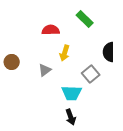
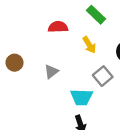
yellow arrow: (65, 53) -> (89, 45), moved, turned -49

